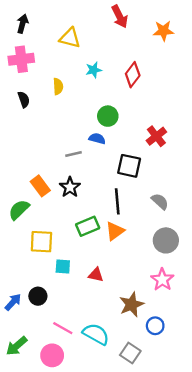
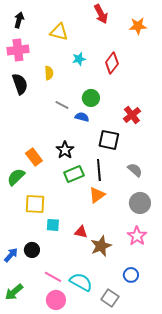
black semicircle: (24, 100) -> (20, 84), size x1.5
gray line: (73, 154) -> (62, 105), moved, turned 40
black star: (70, 187) -> (65, 150), moved
green rectangle: (88, 226) -> (74, 174), moved
brown star: (131, 304) -> (101, 246), moved
pink circle: (52, 355) -> (56, 300), moved

